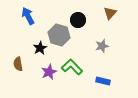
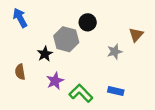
brown triangle: (110, 13) -> (136, 35), moved
blue arrow: (28, 16) -> (20, 18), moved
green L-shape: (72, 67) -> (81, 93), moved

